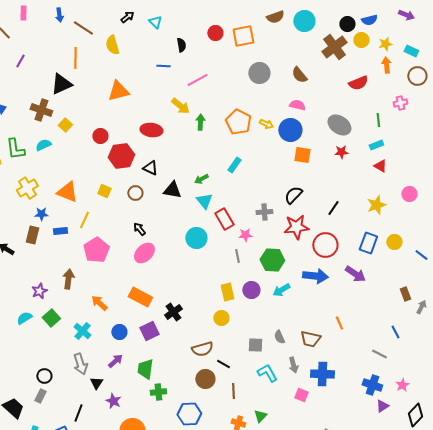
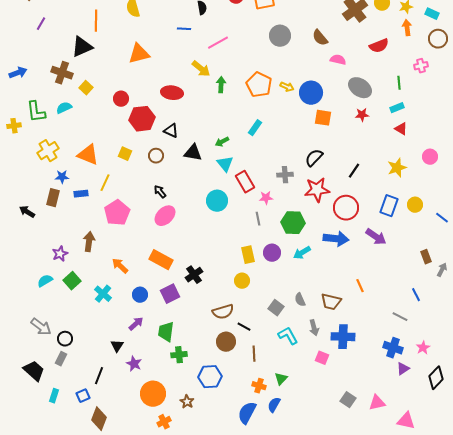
pink semicircle: (297, 105) -> (338, 60), moved
gray square: (255, 345) -> (276, 308), turned 35
gray arrow: (80, 364) -> (41, 327), moved, turned -35

